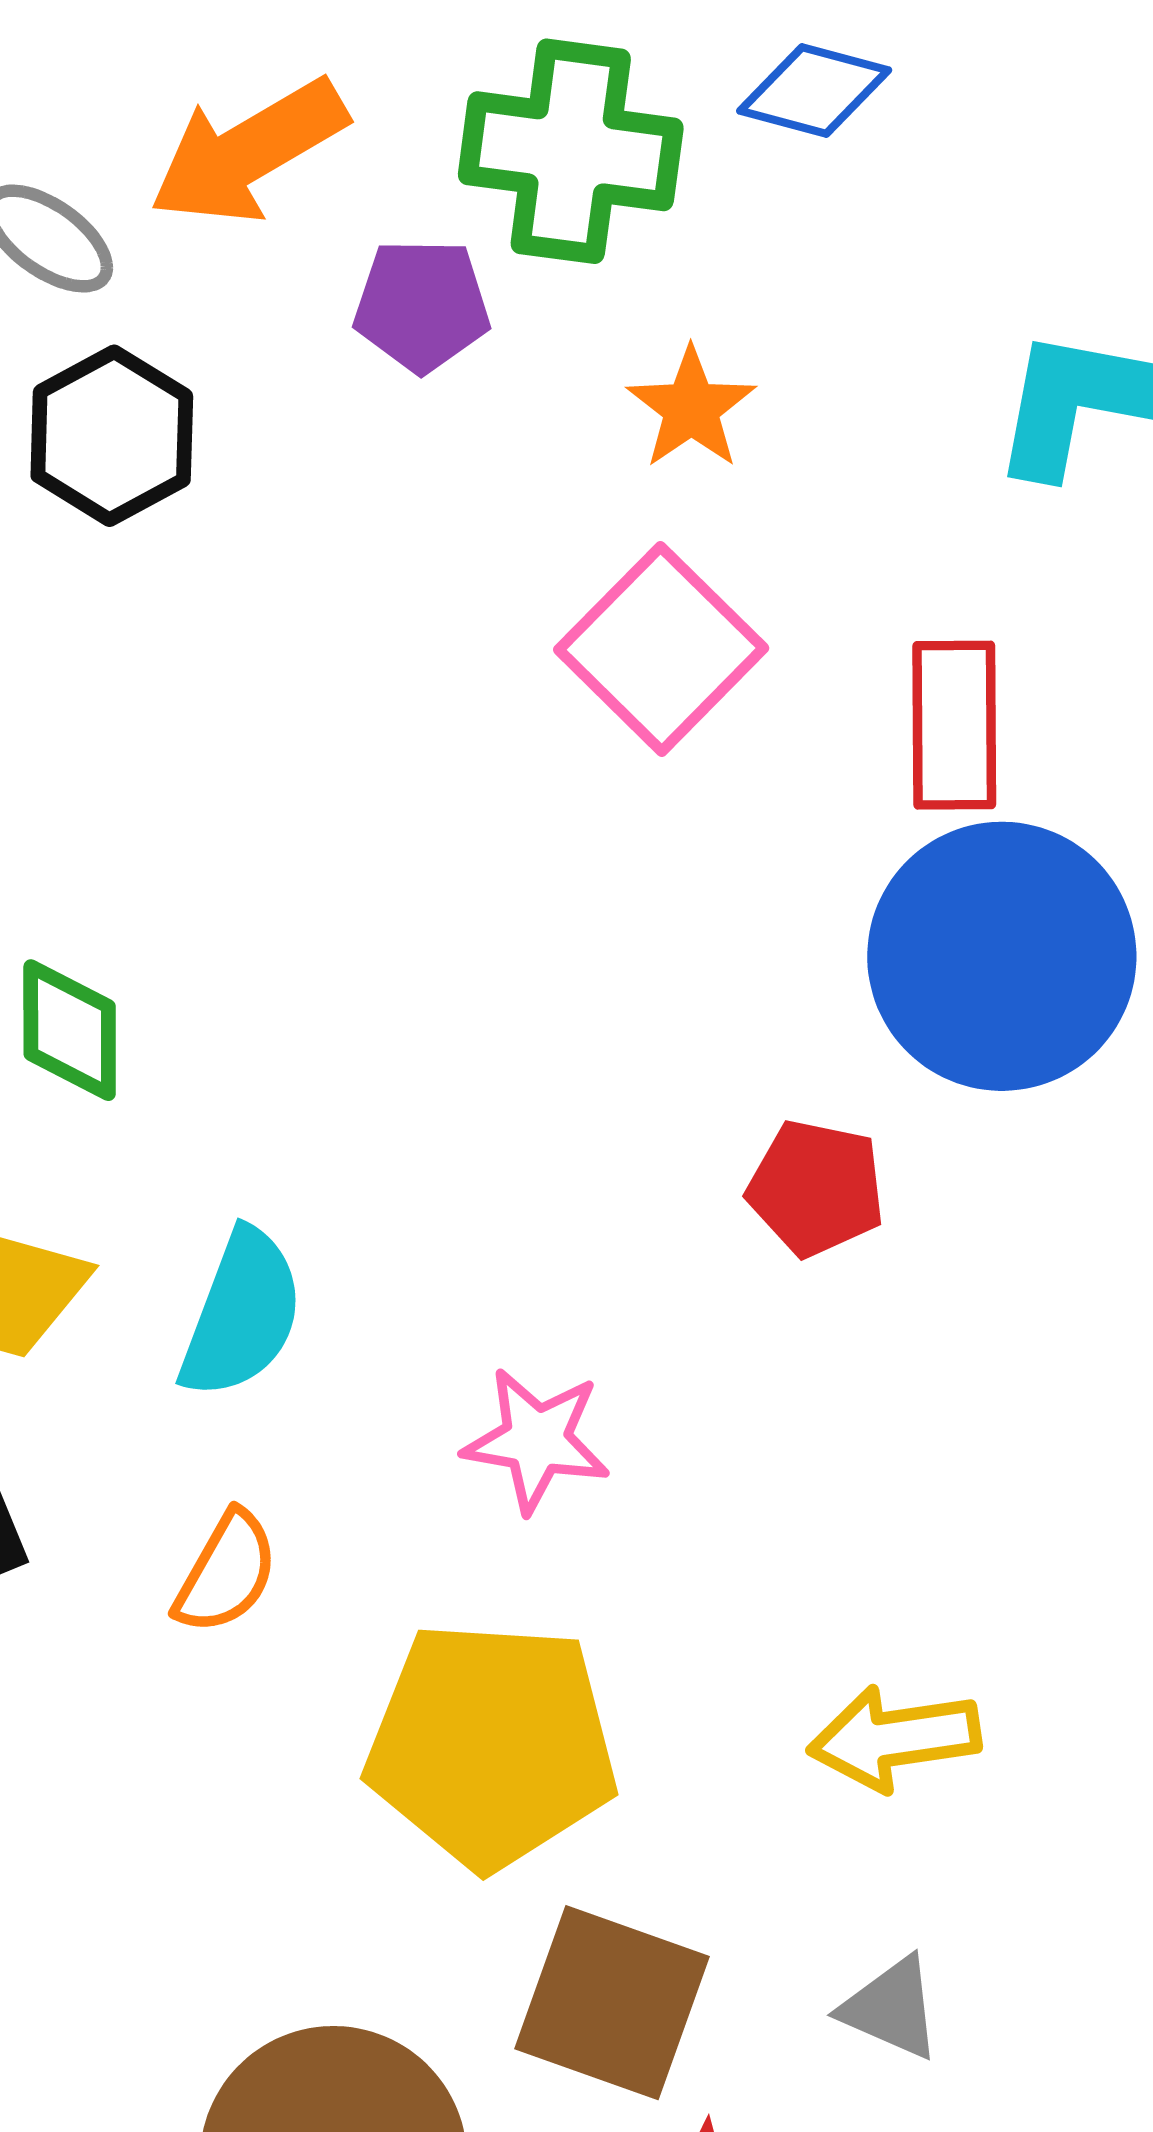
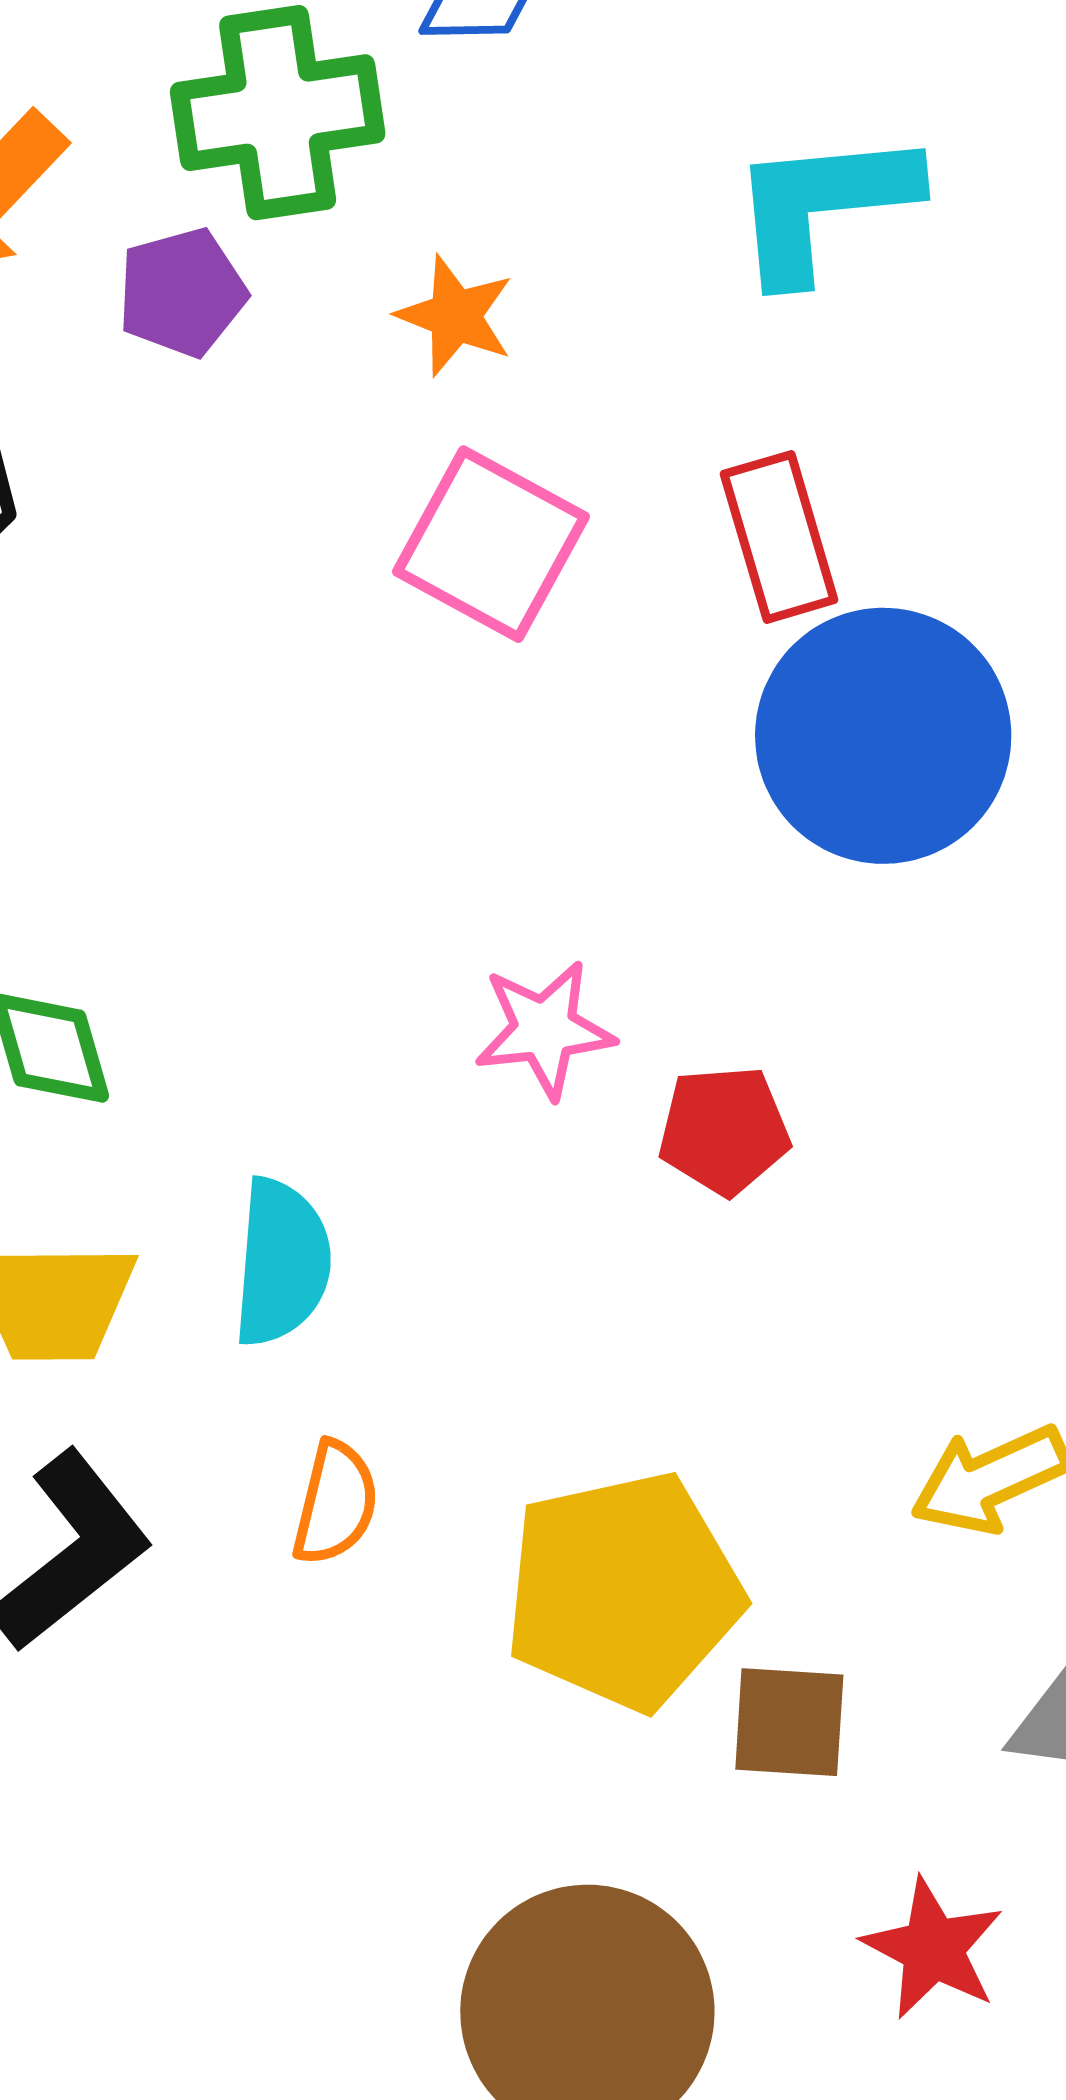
red pentagon: (816, 1188) -> (724, 1130), moved
pink star: (537, 1440) -> (544, 1029), moved
brown square: (612, 2003) -> (789, 1722), moved, size x0.7

